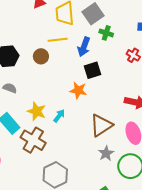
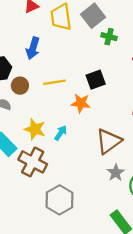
yellow line: (58, 40) -> (54, 82), moved
blue arrow: (84, 47) -> (33, 48), moved
brown circle: (41, 56) -> (20, 86), moved

